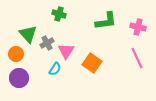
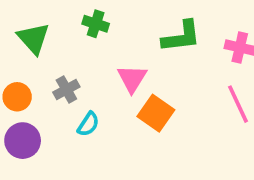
green triangle: (28, 34) -> (34, 38), moved
gray cross: (47, 43) -> (66, 89), moved
pink triangle: (66, 51) -> (132, 79), moved

